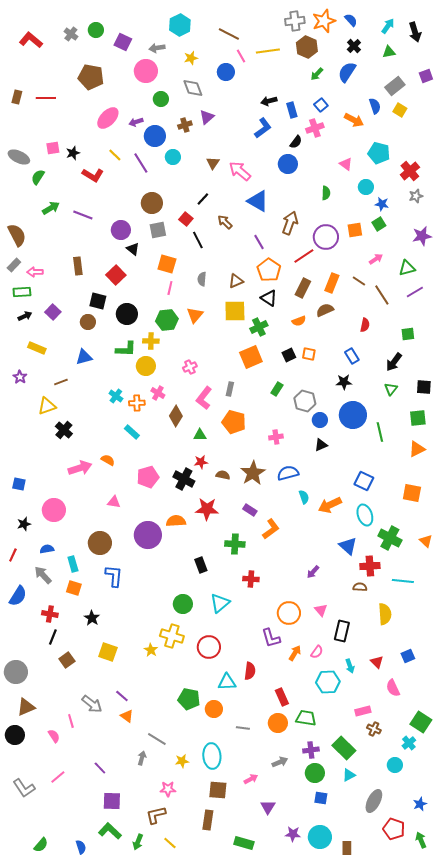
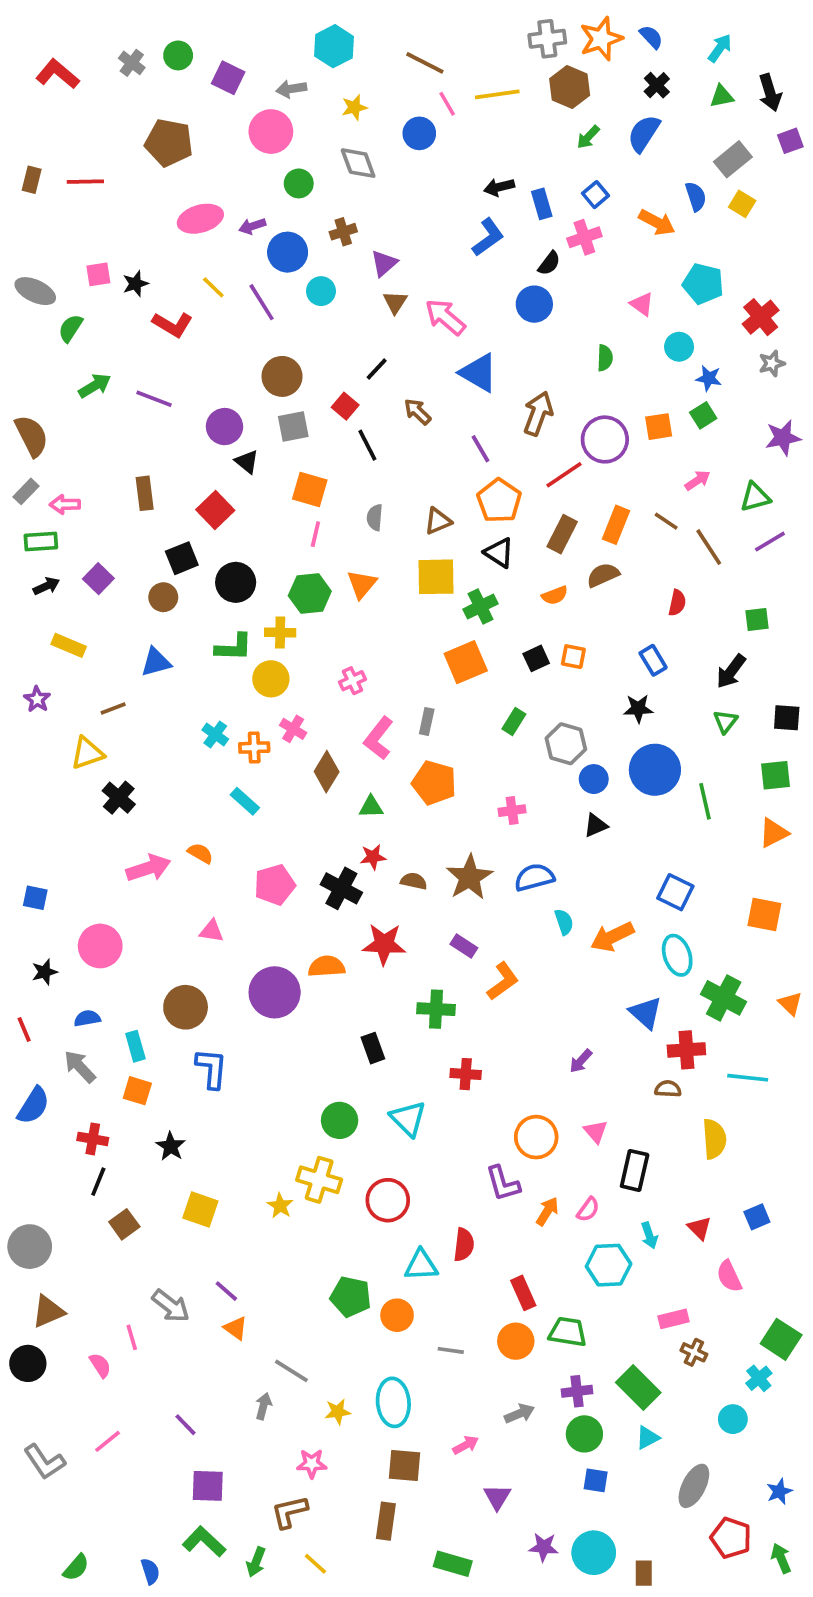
black arrow: (415, 32) -> (770, 93), moved
purple triangle: (207, 117) -> (384, 263), moved
pink ellipse: (108, 118) -> (200, 219), turned 30
black square: (98, 301) -> (182, 558), turned -36
red line: (13, 555) -> (24, 1029), turned -48
cyan triangle: (220, 603) -> (408, 1119), turned -35

